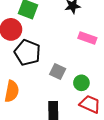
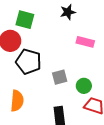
gray square: (58, 72) -> (60, 77), turned -35

